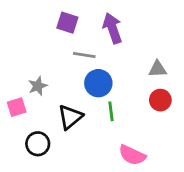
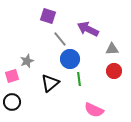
purple arrow: (112, 28) -> (88, 29), moved, turned -45
gray line: (84, 55) -> (60, 39), turned 42
black circle: (38, 144) -> (12, 102), moved

